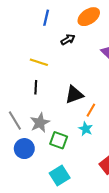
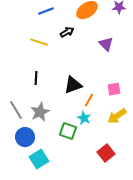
blue line: (46, 18) -> (46, 11), turned 56
yellow line: (39, 62) -> (39, 42), moved
green square: (59, 140) -> (68, 131), moved
cyan square: (60, 176) -> (39, 159), moved

